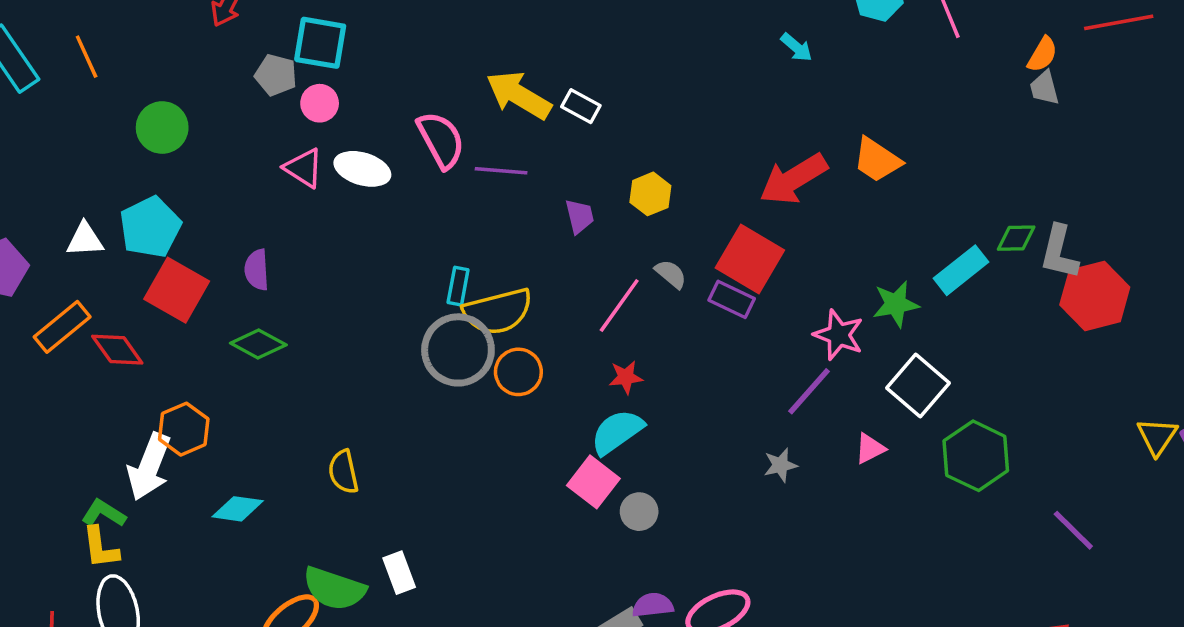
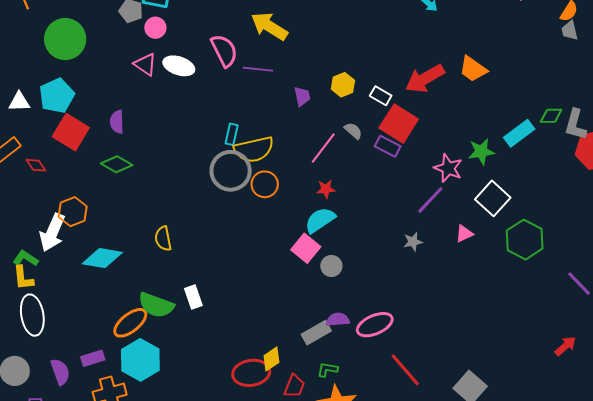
white rectangle: (581, 106) -> (381, 96), moved
green circle: (162, 128) -> (65, 39), size x1.4
red diamond: (117, 350) -> (36, 165), size x0.7
cyan diamond: (238, 509) -> (102, 258), size x1.4

